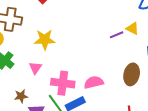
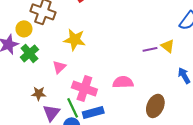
brown ellipse: (132, 74) -> (155, 106), moved
pink semicircle: (94, 82) -> (123, 82), moved

